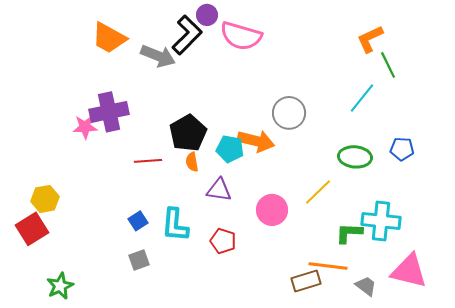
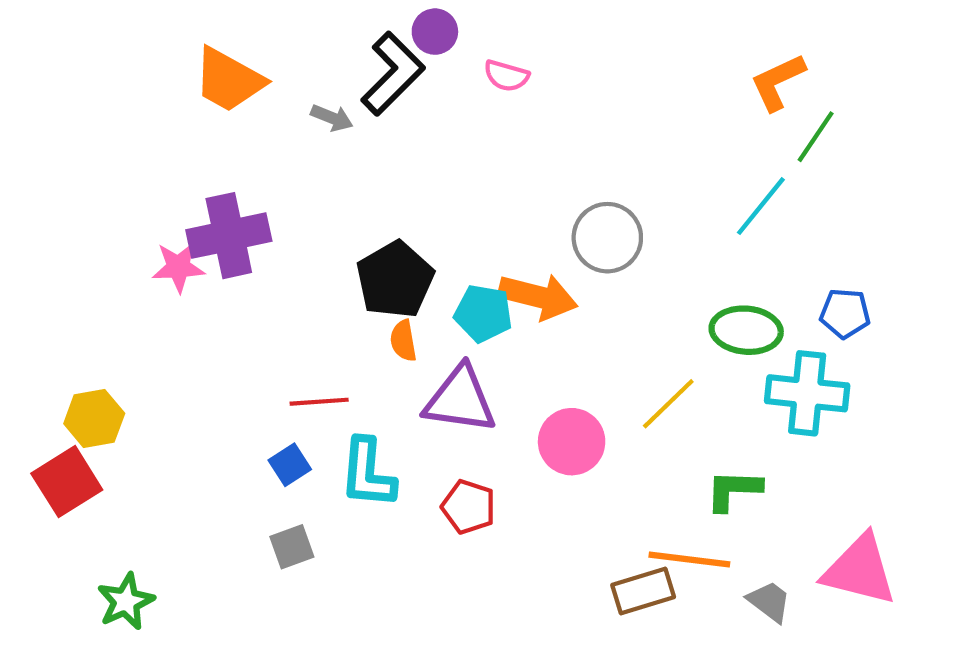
pink semicircle: (241, 36) -> (506, 76), size x0.5
gray arrow: (158, 56) -> (332, 118), size x0.6
green line: (388, 65) -> (816, 137), turned 60
red line: (148, 161) -> (319, 402), moved
purple triangle: (219, 190) -> (460, 400), size x1.4
cyan cross: (381, 221) -> (807, 393), moved

